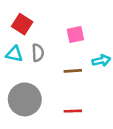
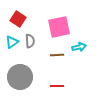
pink square: (75, 35) -> (59, 27), size x1.6
cyan triangle: (14, 54) -> (12, 42), turned -48

